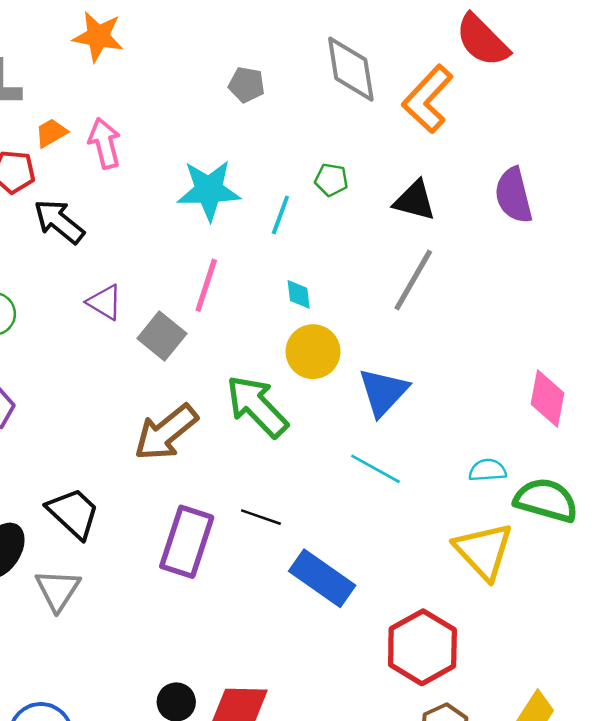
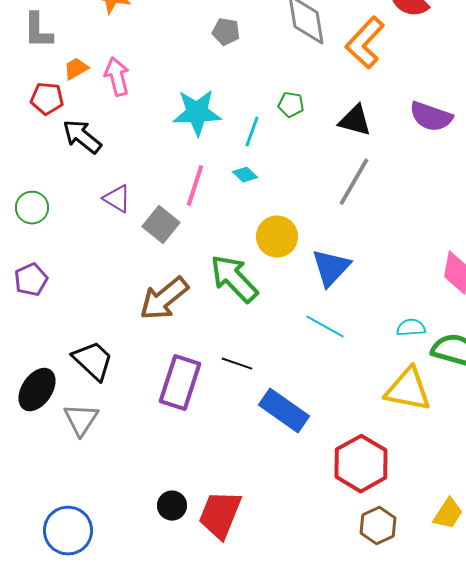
purple semicircle: (514, 195) -> (431, 117), turned -57
cyan diamond: (299, 294) -> (245, 175), moved, turned -40
yellow triangle: (484, 551) -> (408, 390), turned -36

